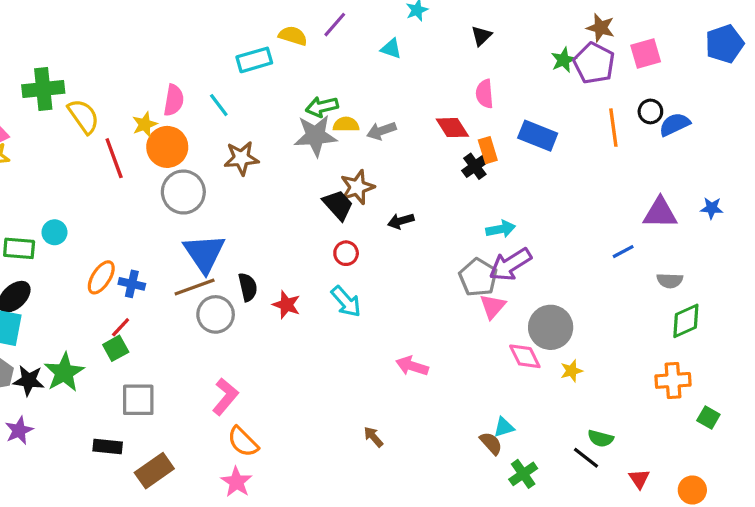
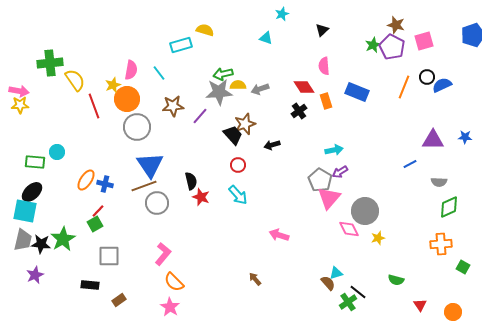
purple line: (335, 25) -> (200, 116), moved
orange line: (613, 128) -> (404, 87), turned 30
black cross: (475, 166) -> (299, 111), moved
purple arrow: (510, 265) -> (340, 172), size x0.6
black semicircle: (248, 287) -> (191, 181), moved
pink triangle: (493, 306) -> (329, 198), size x1.4
black line: (586, 458) -> (358, 292), moved
brown rectangle: (154, 471) -> (119, 300), size x0.6

